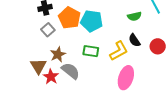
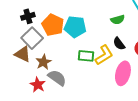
gray square: (48, 30) -> (32, 38), size x1.5
green rectangle: (91, 51) -> (86, 56), moved
brown triangle: (38, 66) -> (23, 54), moved, turned -30
pink ellipse: (126, 78) -> (123, 73), moved

